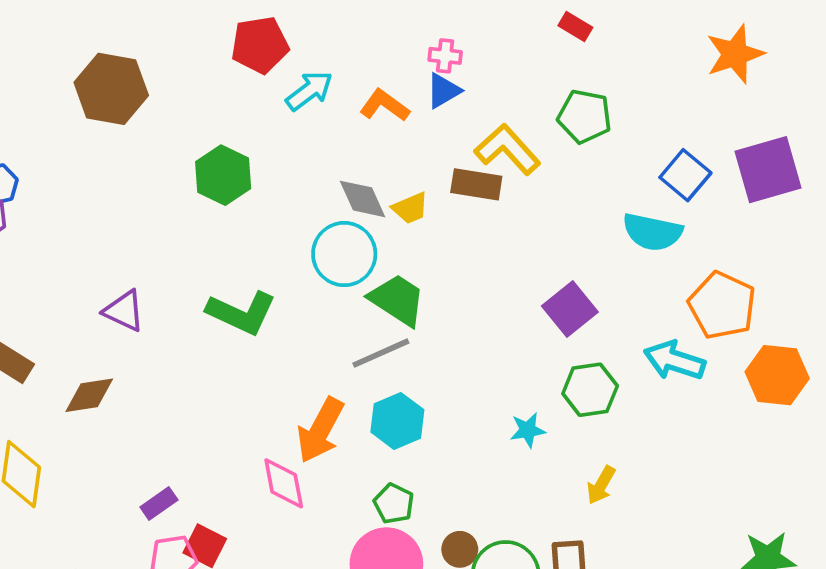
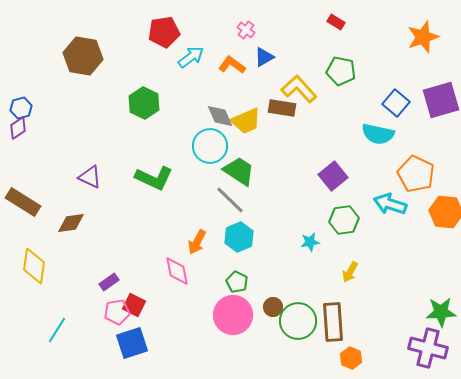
pink cross: (445, 56) -> (246, 30), moved, turned 30
yellow trapezoid: (410, 208) -> (246, 121), size x1.5
gray line: (381, 353) -> (230, 200), turned 68
orange arrow: (320, 430) -> (197, 242), size x0.7

